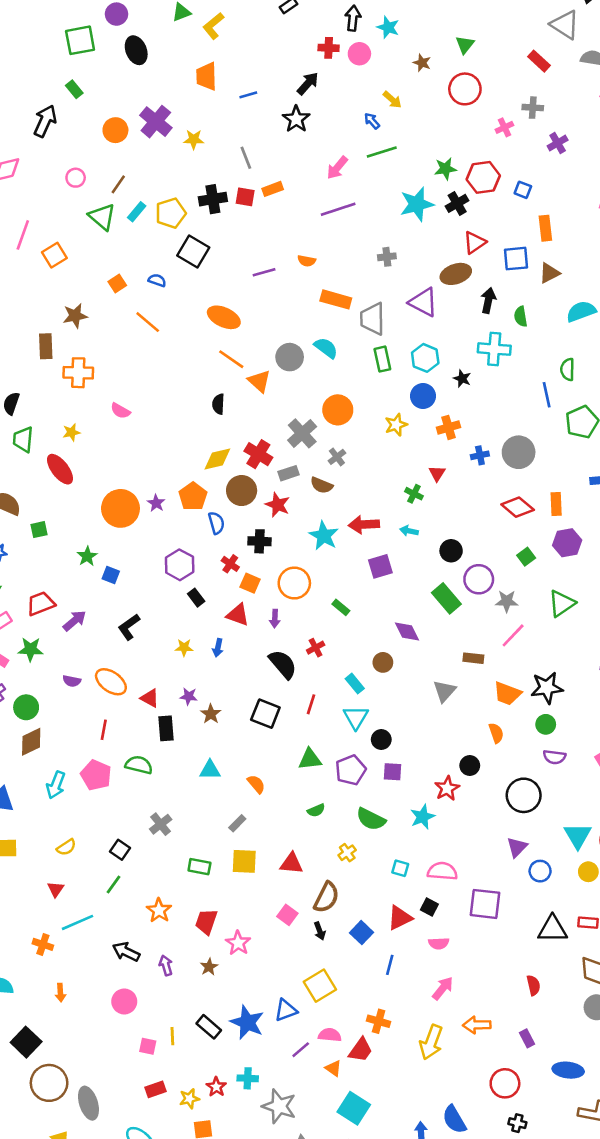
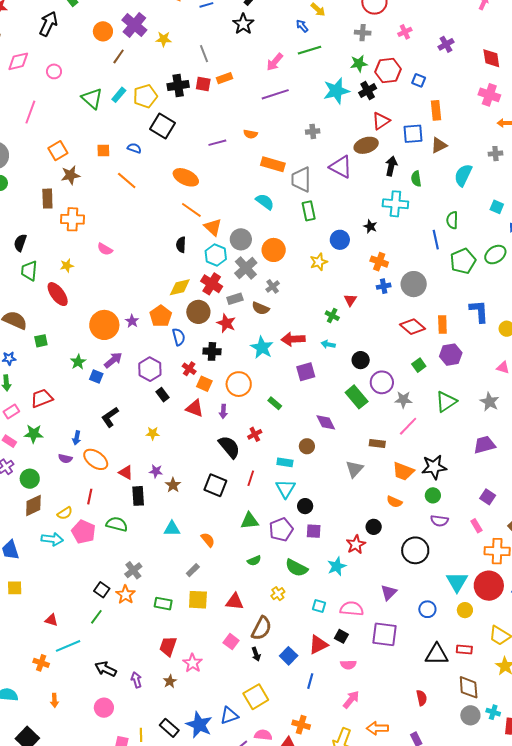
gray cross: (533, 108) -> (363, 33), moved
pink circle: (76, 178) -> (54, 71), moved
brown line: (118, 184) -> (119, 56), moved
orange square: (54, 255) -> (58, 151), moved
orange square: (117, 284) -> (103, 150), turned 32
cyan semicircle: (581, 311) -> (463, 175), turned -45
gray circle: (290, 357) -> (241, 239), moved
cyan hexagon: (425, 358) -> (216, 255), moved
orange cross: (448, 427) -> (379, 262), moved, turned 36
purple arrow: (75, 621) -> (113, 360), moved
blue arrow: (218, 648) -> (77, 438), moved
cyan rectangle: (355, 684) -> (285, 462), turned -42
orange semicircle: (496, 733) -> (394, 502), turned 133
cyan arrow: (56, 785) -> (52, 539), turned -105
yellow semicircle: (66, 847) -> (65, 513), moved
purple triangle: (517, 847) -> (389, 592), moved
red triangle: (56, 889) -> (51, 620), turned -48
orange star: (159, 910) -> (126, 595), moved

